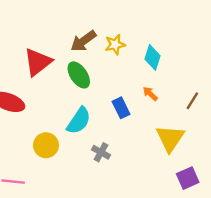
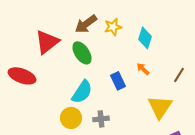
yellow circle: (46, 145) -> (71, 118), moved
gray cross: (101, 152) -> (101, 119), turned -35

